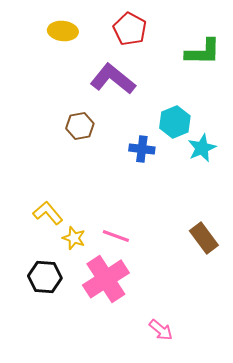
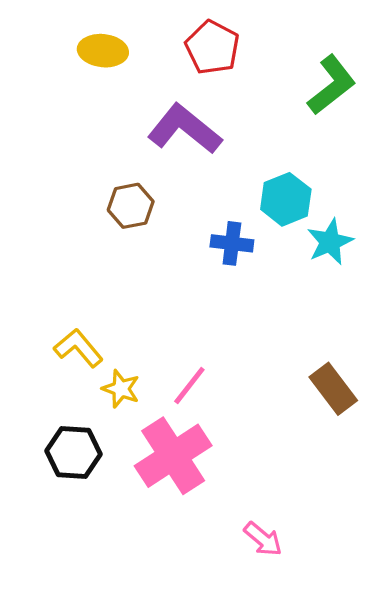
green L-shape: (203, 52) -> (332, 85), turned -39
pink line: (116, 236) -> (189, 386), turned -72

